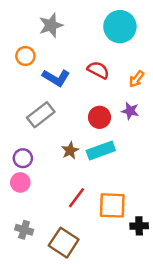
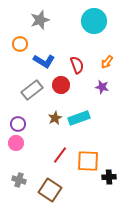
red semicircle: (98, 70) -> (77, 65), moved, turned 42
red circle: (99, 117) -> (61, 85), moved

